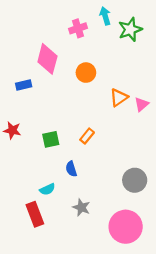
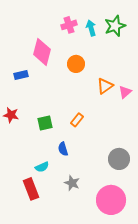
cyan arrow: (105, 16) -> (91, 28), moved

